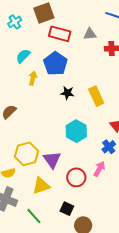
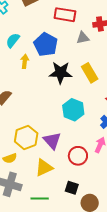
red rectangle: (60, 34) -> (65, 15), moved
gray triangle: (90, 34) -> (83, 38), moved
black star: (67, 93) -> (61, 73), size x1.6
green line: (34, 216) -> (40, 199), turned -42

